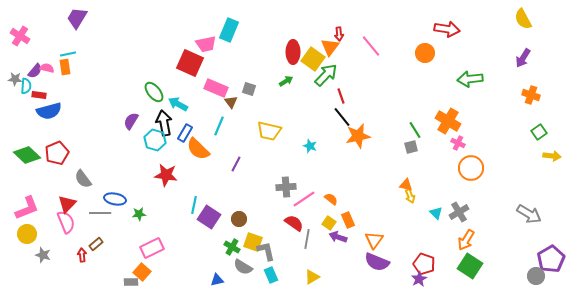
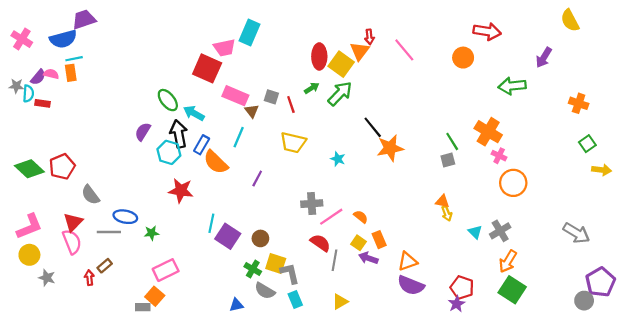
purple trapezoid: (77, 18) -> (84, 19), turned 40
purple arrow: (523, 58) -> (544, 58), moved
green arrow: (326, 75) -> (340, 94), moved
red line: (341, 96) -> (291, 104), moved
blue semicircle: (49, 111) -> (63, 39), moved
orange triangle: (374, 240) -> (408, 261), turned 36

